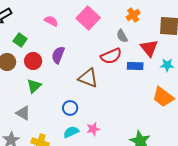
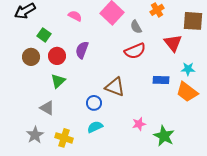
gray semicircle: (122, 36) -> (136, 27), moved
cyan star: (167, 65) -> (188, 69), moved
blue rectangle: (135, 66) -> (161, 80), moved
brown triangle: (88, 78) -> (115, 87), moved
pink star: (93, 129) -> (139, 124), moved

